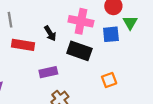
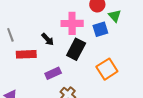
black rectangle: (79, 51) -> (76, 49), turned -70
orange square: (109, 80) -> (107, 69), size x1.5

